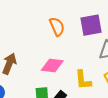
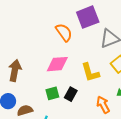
orange semicircle: (57, 27) -> (64, 32), moved

